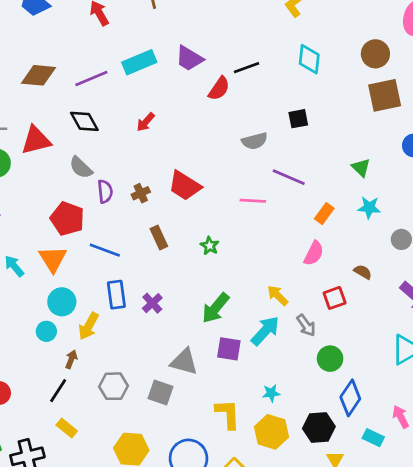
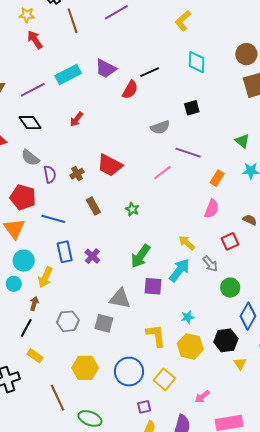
pink line: (253, 201) -> (162, 173), turned -36

